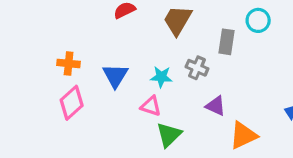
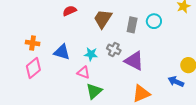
gray rectangle: (227, 42) -> (132, 25), moved
blue triangle: (115, 76) -> (62, 52), turned -48
purple triangle: (216, 106) -> (134, 61), moved, size x1.5

